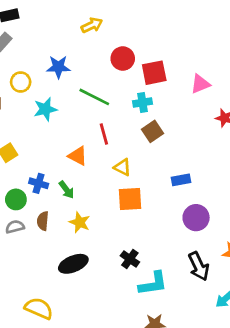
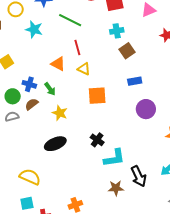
cyan cross: (143, 103) -> (117, 31), moved
cyan star: (45, 109) -> (34, 29), turned 30
brown square: (153, 131) -> (127, 51), moved
yellow triangle: (122, 167) -> (84, 69), moved
brown semicircle: (43, 221) -> (32, 104), moved, turned 48
black arrow: (199, 266) -> (139, 176), moved

